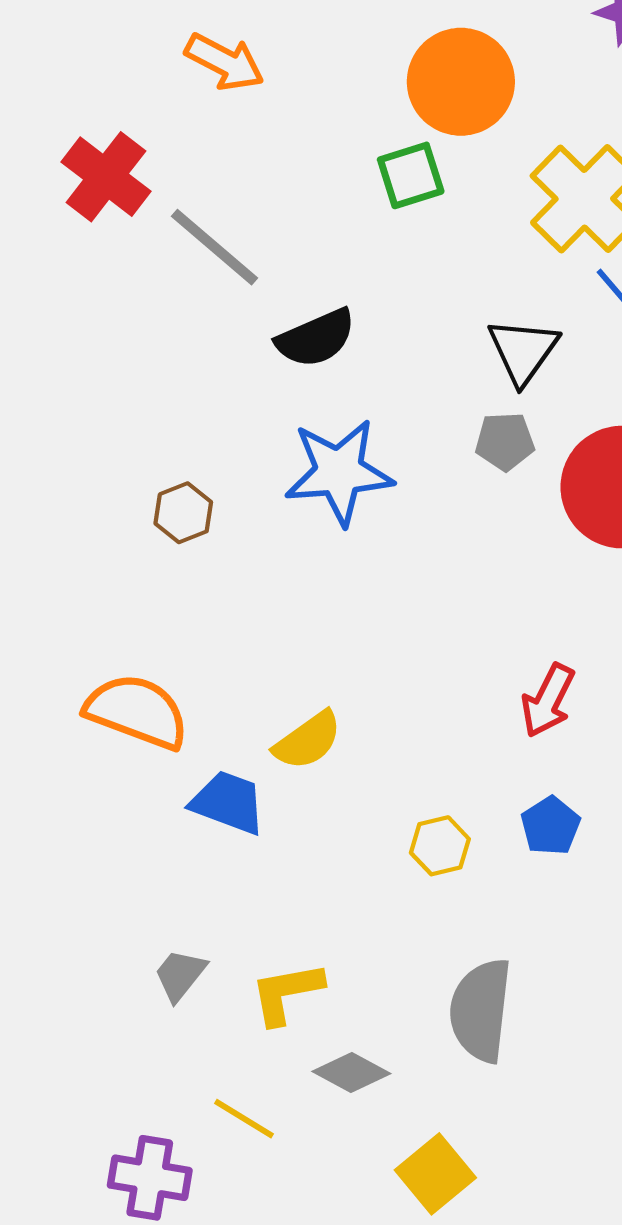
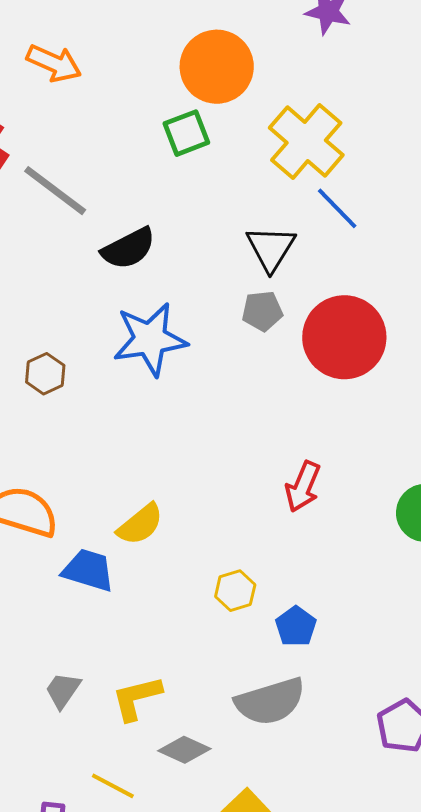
blue pentagon: (550, 826) -> (296, 626), moved
gray semicircle: (481, 1010) -> (270, 701), turned -110

